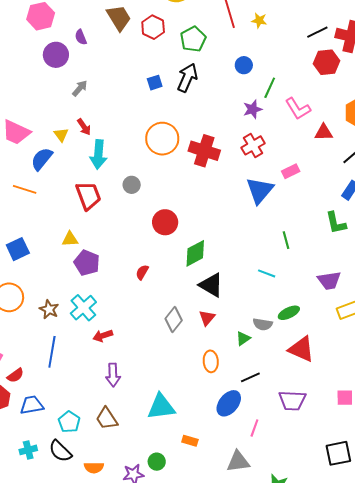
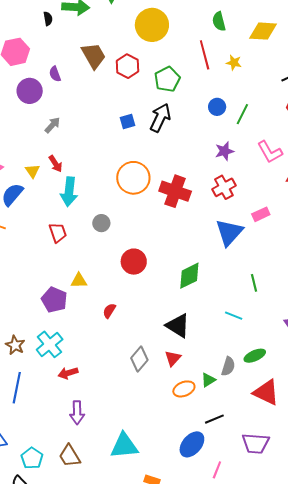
green line: (270, 88) -> (242, 114), moved
red trapezoid: (88, 196) -> (58, 233), size x0.7
yellow triangle: (70, 239) -> (79, 281), moved
green diamond: (195, 253) -> (189, 276), moved
gray semicircle: (263, 324) -> (228, 366), turned -84
orange ellipse: (211, 361) -> (184, 389), moved, turned 70

